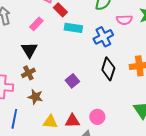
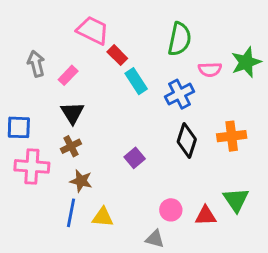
pink rectangle: (36, 24) -> (68, 75), moved
cyan rectangle: (73, 28) -> (136, 81), turned 48
blue line: (14, 119) -> (71, 213), moved
red triangle: (72, 121) -> (206, 216), moved

